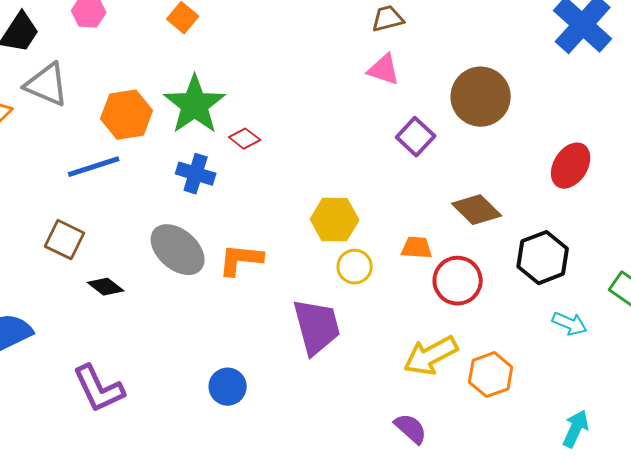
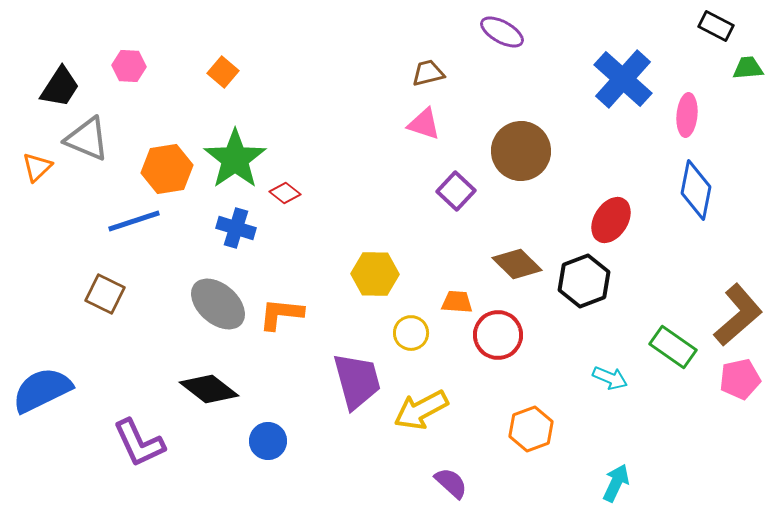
black hexagon: (543, 258) -> (584, 281), moved
yellow circle: (355, 267) -> (411, 333), moved
black diamond: (106, 287) -> (209, 389), moved, size x1.6
yellow arrow: (431, 356) -> (421, 410), moved

